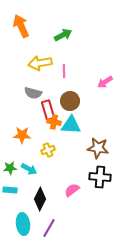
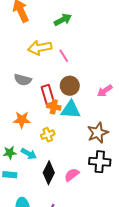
pink line: (64, 71) -> (64, 56), turned -32
pink arrow: (105, 82) -> (105, 91), moved
gray semicircle: (33, 93) -> (23, 80), moved
brown star: (98, 148) -> (98, 133), turned -30
black diamond: (40, 199) -> (49, 173), moved

